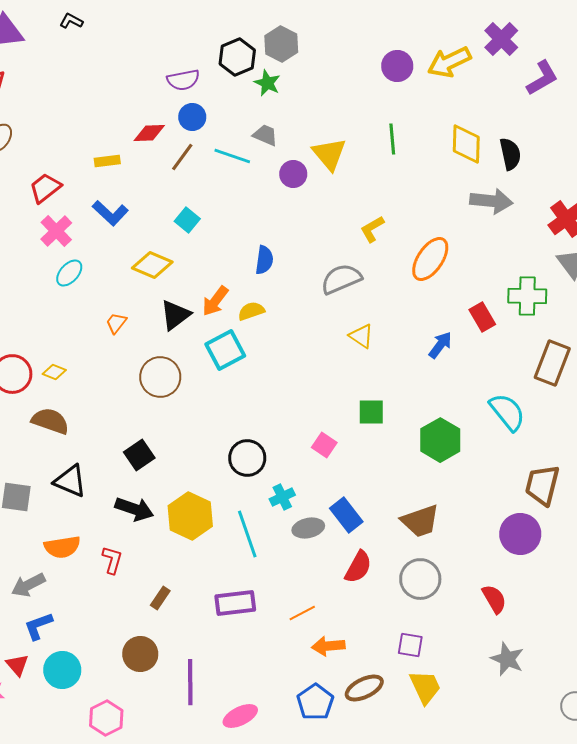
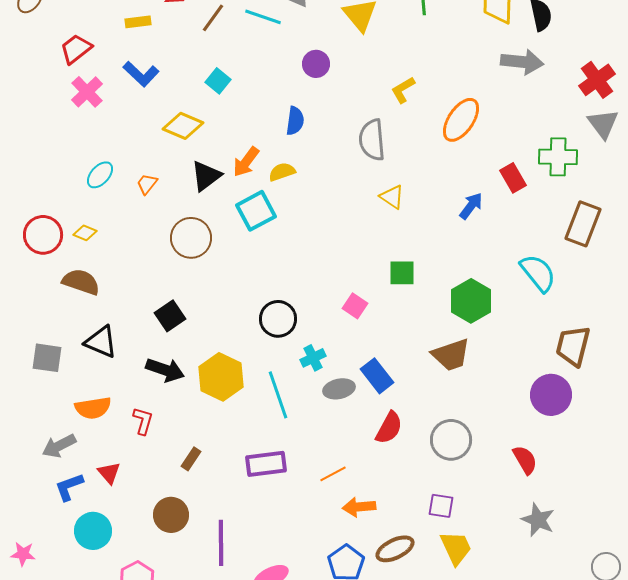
purple circle: (293, 174) -> (316, 64), moved
cyan ellipse: (69, 273) -> (100, 175), moved
gray semicircle: (341, 279) -> (372, 140), turned -72
brown trapezoid: (420, 521) -> (451, 355), moved
red triangle: (17, 665) -> (109, 473), moved

